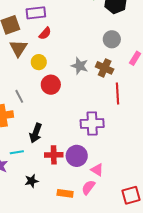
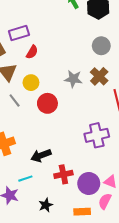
brown cross: (105, 68) -> (99, 76), turned 30
gray line: (19, 96) -> (15, 101), moved
black arrow: (36, 133) -> (41, 156), turned 60
purple circle: (77, 156) -> (89, 183), moved

